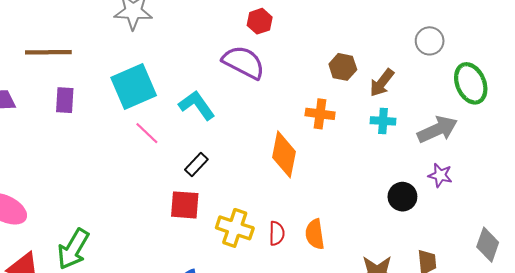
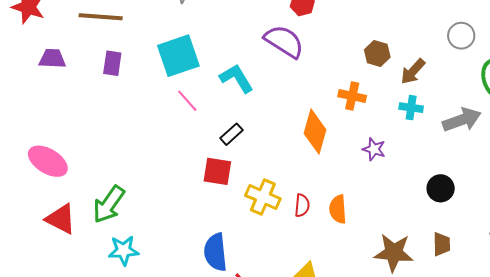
purple star: (440, 175) -> (374, 149), moved
black circle: (402, 197) -> (441, 188), moved

